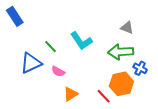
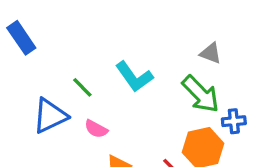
green arrow: (121, 52) -> (201, 94), turned -130
blue cross: (140, 68) -> (234, 121), turned -32

